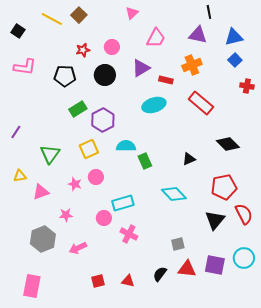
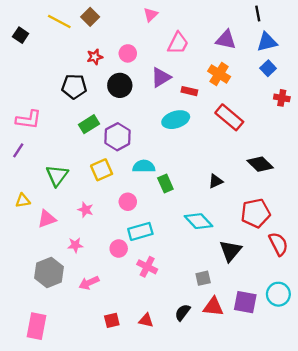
black line: (209, 12) -> (258, 13), moved
orange cross: (192, 65) -> (219, 74), turned -36
pink L-shape: (25, 67) -> (29, 120), moved
pink circle: (96, 177) -> (128, 202), moved
black triangle: (215, 220) -> (230, 251), moved

